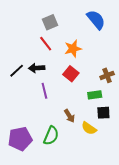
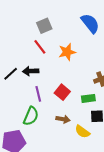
red square: (71, 74) -> (62, 92), moved
brown arrow: (69, 116) -> (63, 119), turned -48
green semicircle: (51, 136) -> (31, 116), moved

